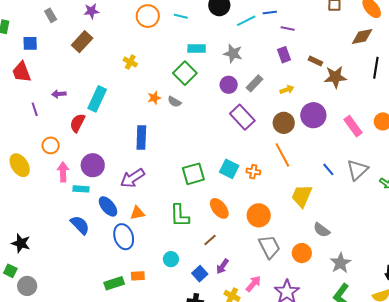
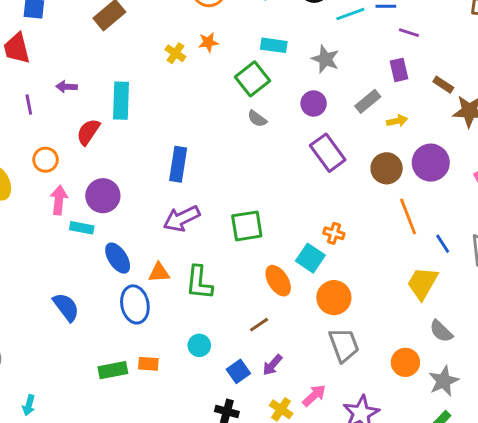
gray rectangle: (255, 83) -> (368, 101), moved
orange star: (154, 98) -> (208, 42), moved
cyan rectangle: (97, 99) -> (121, 101), turned -30
gray semicircle: (174, 102) -> (257, 119), moved
orange line: (282, 155) -> (408, 217), moved
cyan square: (229, 169) -> (310, 258), moved
purple arrow: (132, 178) -> (182, 219), moved
yellow trapezoid: (302, 196) -> (422, 283), moved
green L-shape: (180, 216) -> (199, 283), moved
blue semicircle: (80, 225) -> (66, 307), moved
gray semicircle: (322, 230) -> (441, 331), moved
orange circle: (302, 253) -> (405, 362), moved

